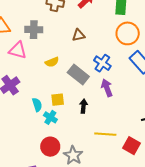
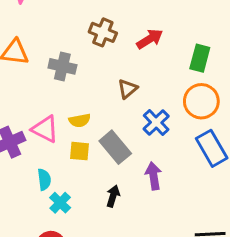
brown triangle: (79, 35) -> (128, 89), turned -40
pink triangle: (18, 50) -> (45, 129), moved
blue cross: (102, 63) -> (156, 122), moved
yellow square: (58, 100) -> (79, 151), moved

